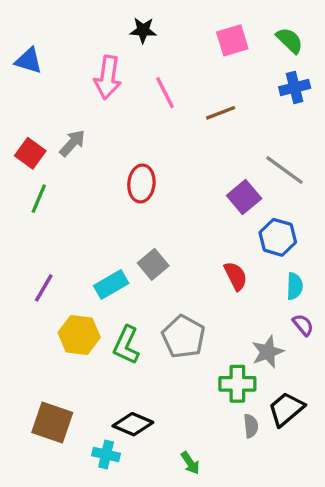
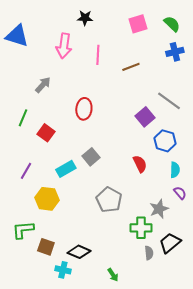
blue triangle: (29, 61) -> (17, 36), size x1.4
pink line: (165, 93) -> (98, 55), turned 30
red square: (30, 153) -> (46, 133), moved
green L-shape: (126, 345) -> (23, 230), moved, turned 60
brown square: (52, 423) -> (46, 247), moved, size x0.7

